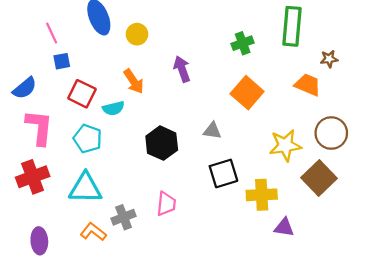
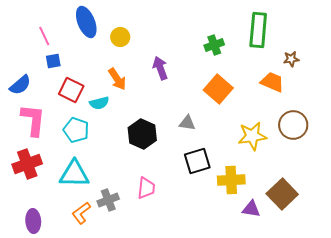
brown square: (319, 178) -> (282, 194), moved
orange L-shape: (93, 232) -> (81, 213), turned -75

